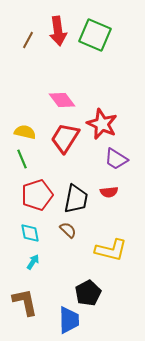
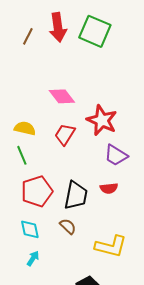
red trapezoid: (65, 138) -> (65, 134), size x0.7

